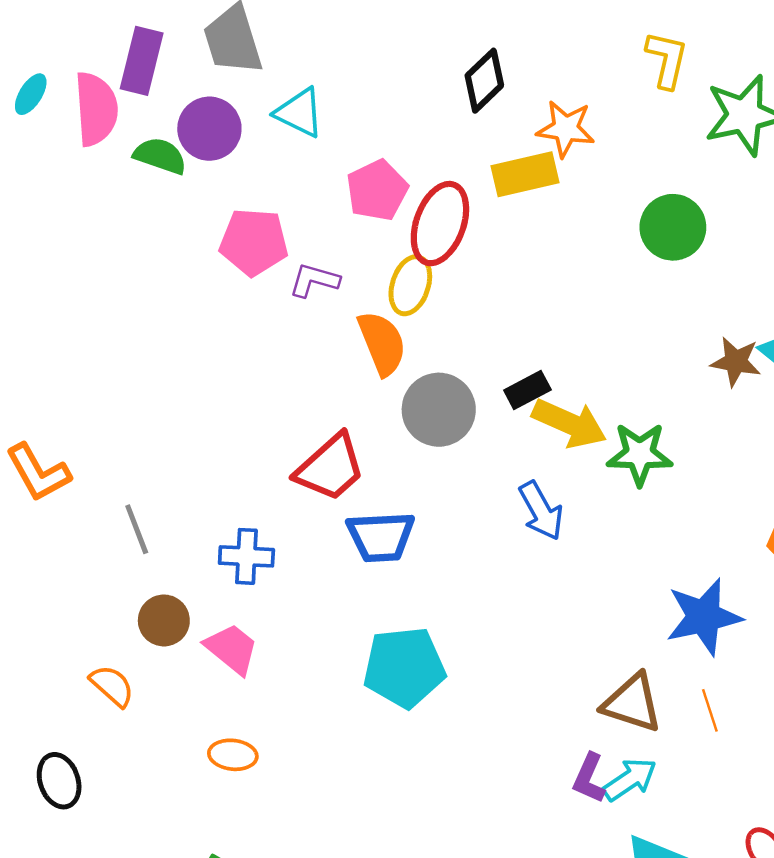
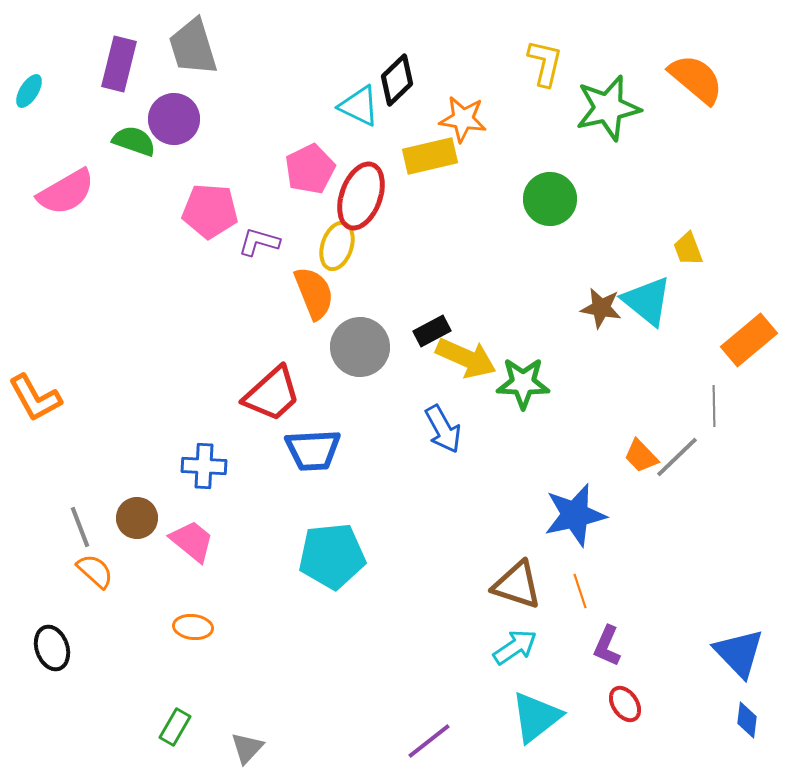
pink semicircle: (96, 109) -> (66, 192), moved, turned 64
cyan triangle: (299, 113) -> (359, 106), moved
gray line: (137, 529) -> (80, 527), moved
purple L-shape: (589, 778) -> (607, 646), moved

